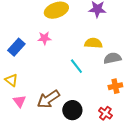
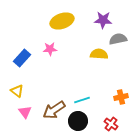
gray semicircle: (112, 58) -> (118, 39), moved
cyan line: (76, 66) -> (82, 100), moved, turned -70

